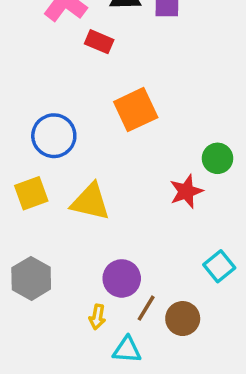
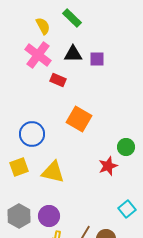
orange square: (136, 110) -> (79, 119), turned -35
purple circle: (122, 278) -> (49, 216), moved

